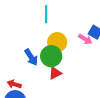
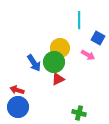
cyan line: (46, 14) -> (79, 20), moved
pink arrow: (85, 39) -> (88, 55), moved

